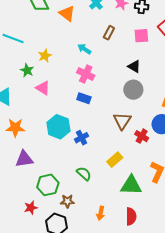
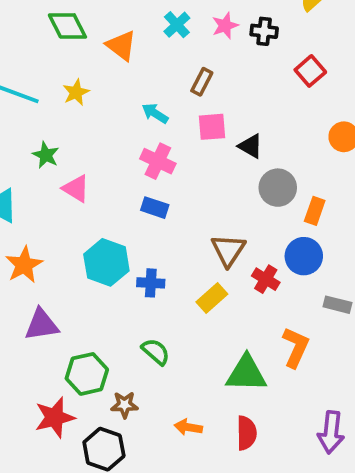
pink square: (141, 36) -> (212, 127), moved
yellow star: (45, 56) -> (76, 92), moved
gray circle: (133, 90) -> (278, 188), moved
orange star: (15, 128) -> (24, 265), turned -30
blue cross: (82, 138) -> (151, 283), turned 32
yellow rectangle: (115, 160) -> (212, 298), moved
red star: (31, 208) -> (55, 418), size x1.5
orange arrow: (101, 213) -> (188, 427), turned 88

